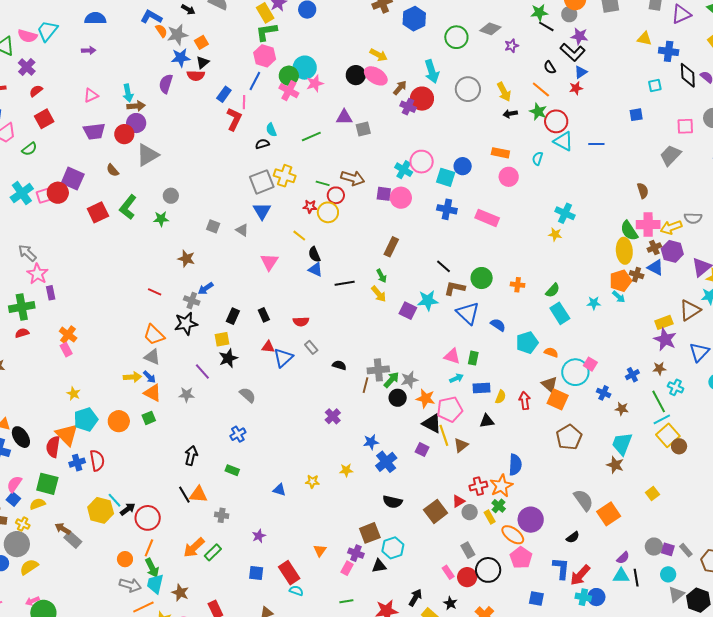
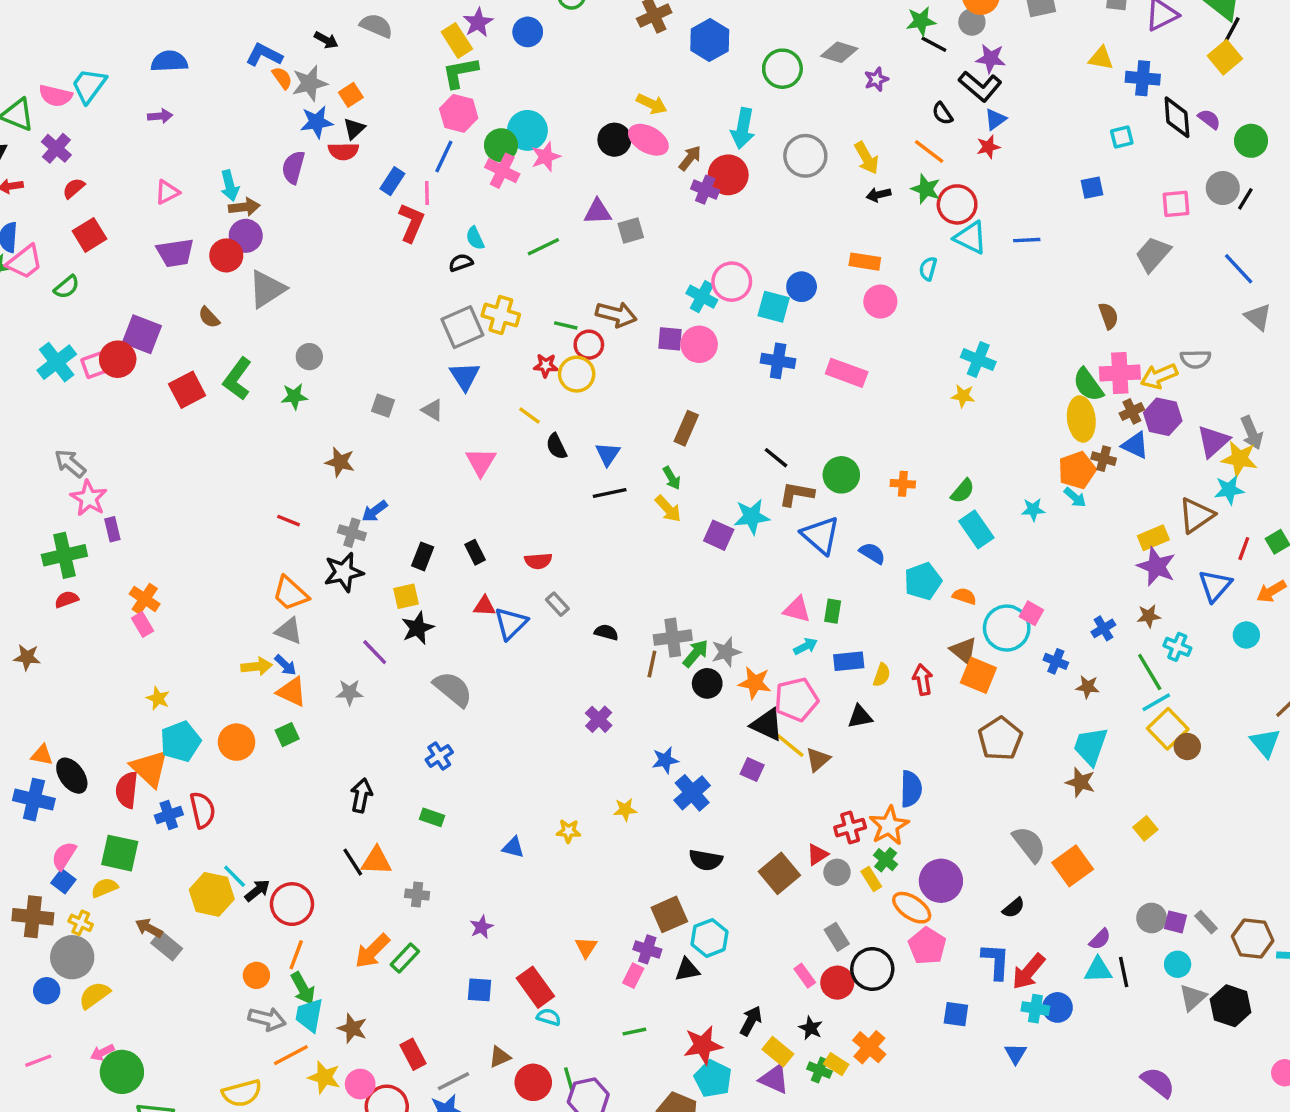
cyan arrow: (432, 71) -> (743, 128), turned 30
blue triangle: (315, 269) -> (608, 454), moved, turned 42
gray semicircle: (248, 395) -> (453, 689), size x1.4
yellow line: (444, 435) -> (788, 744), turned -30

